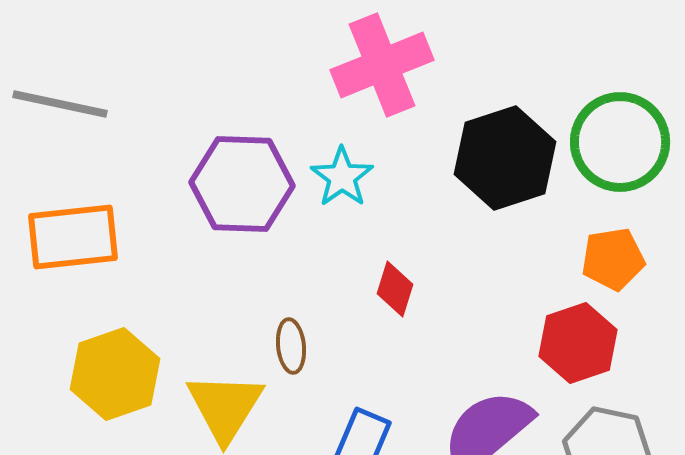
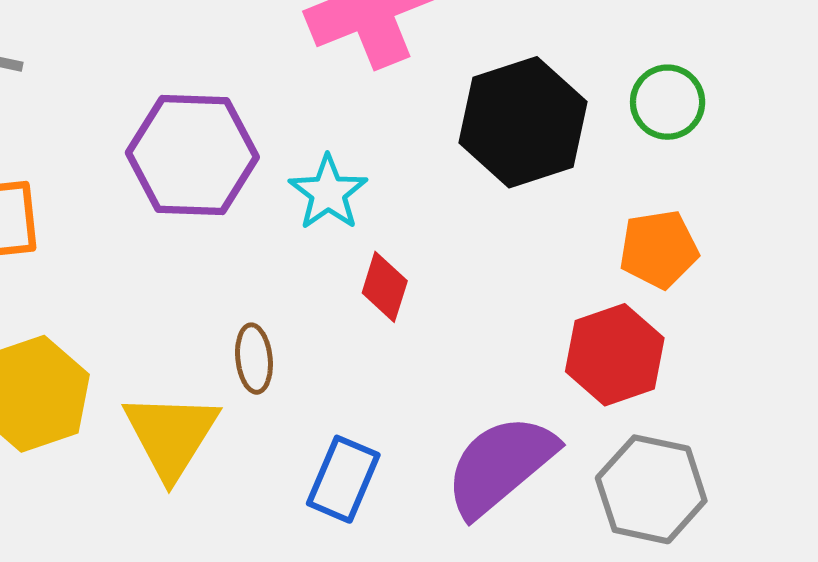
green circle: (620, 142) -> (668, 102), size x0.6
cyan star: (342, 177) -> (328, 193), moved

